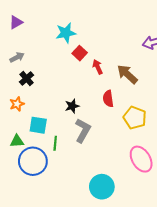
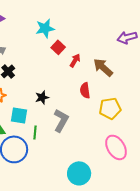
red arrow: (98, 67) -> (75, 60), turned 56
black star: (72, 106) -> (42, 97), moved
yellow pentagon: (135, 118) -> (110, 108), turned -30

